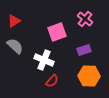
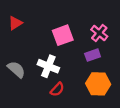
pink cross: (85, 19) -> (99, 33), moved
gray semicircle: (15, 46) -> (16, 69), moved

